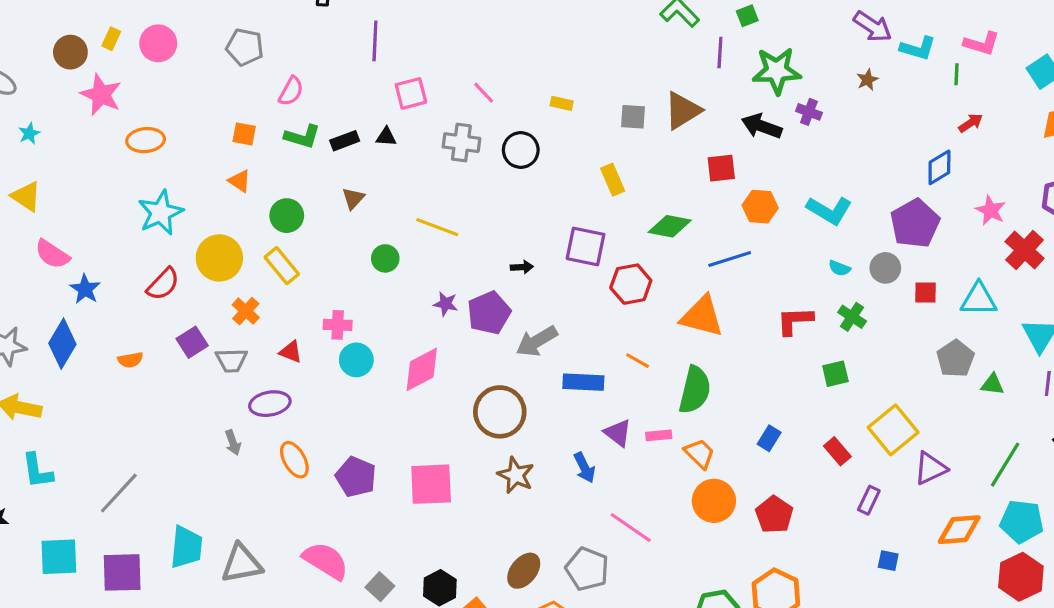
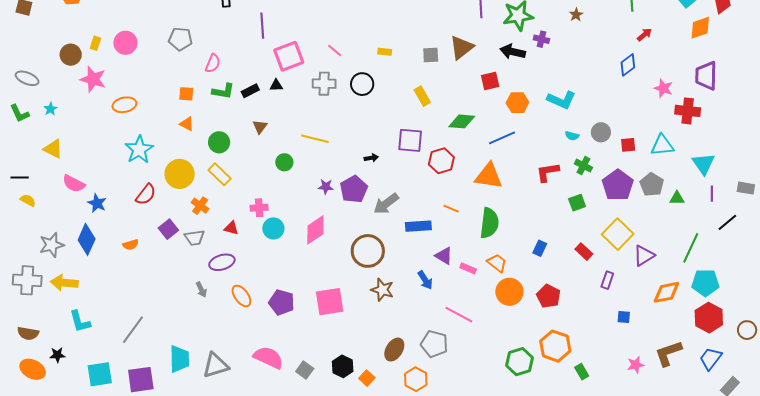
pink square: (411, 93) -> (289, 56), size x1.4
purple pentagon: (915, 223) -> (618, 185), moved
red cross: (1025, 250) -> (688, 111), turned -30
pink rectangle: (659, 435) -> (468, 268), moved, turned 35

